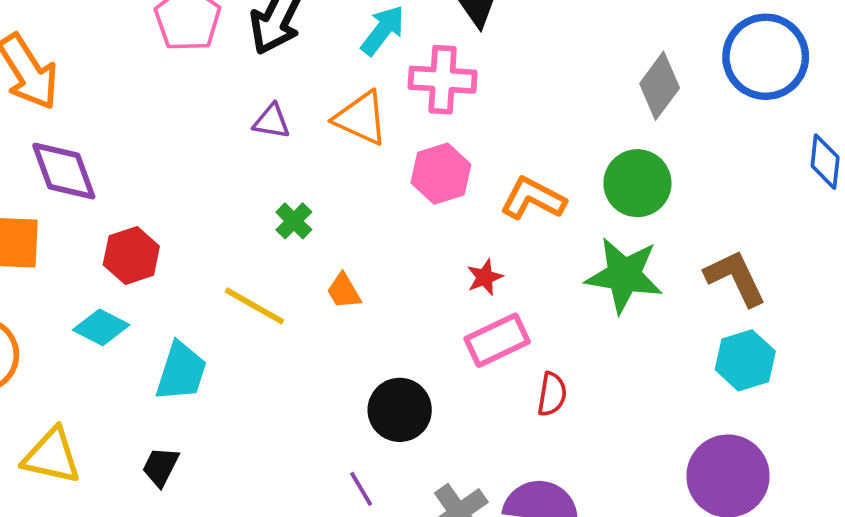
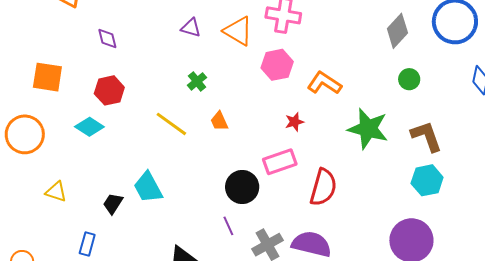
purple diamond: (64, 171) -> (107, 39), moved, size x0.6
green circle: (637, 183) -> (409, 79), moved, size x0.6
pink rectangle: (497, 340) -> (280, 162), moved
cyan trapezoid: (181, 372) -> (148, 187), moved, turned 128
red semicircle: (552, 394) -> (323, 187), size x1.6
yellow triangle: (52, 456) -> (56, 192), size x0.7
purple line: (361, 489) -> (228, 226), moved

